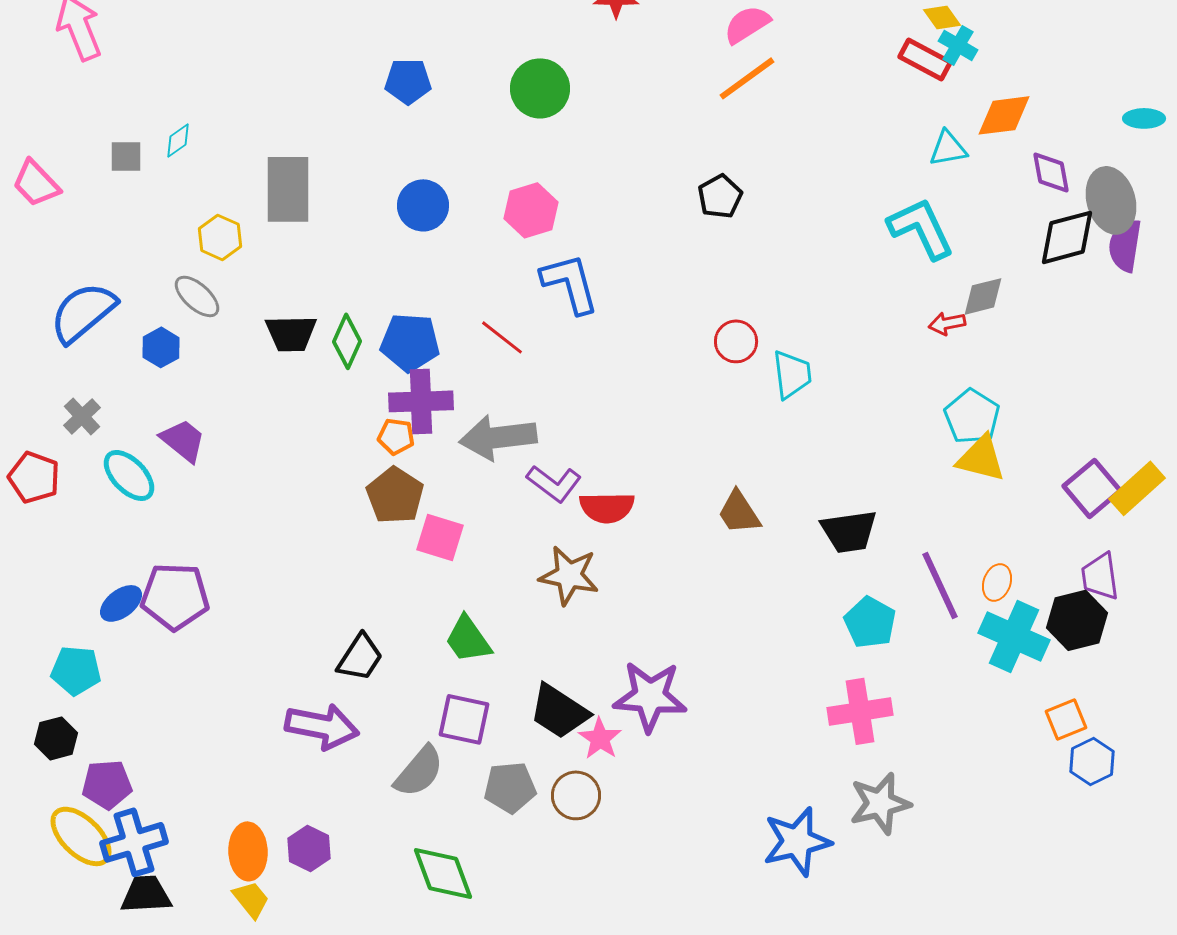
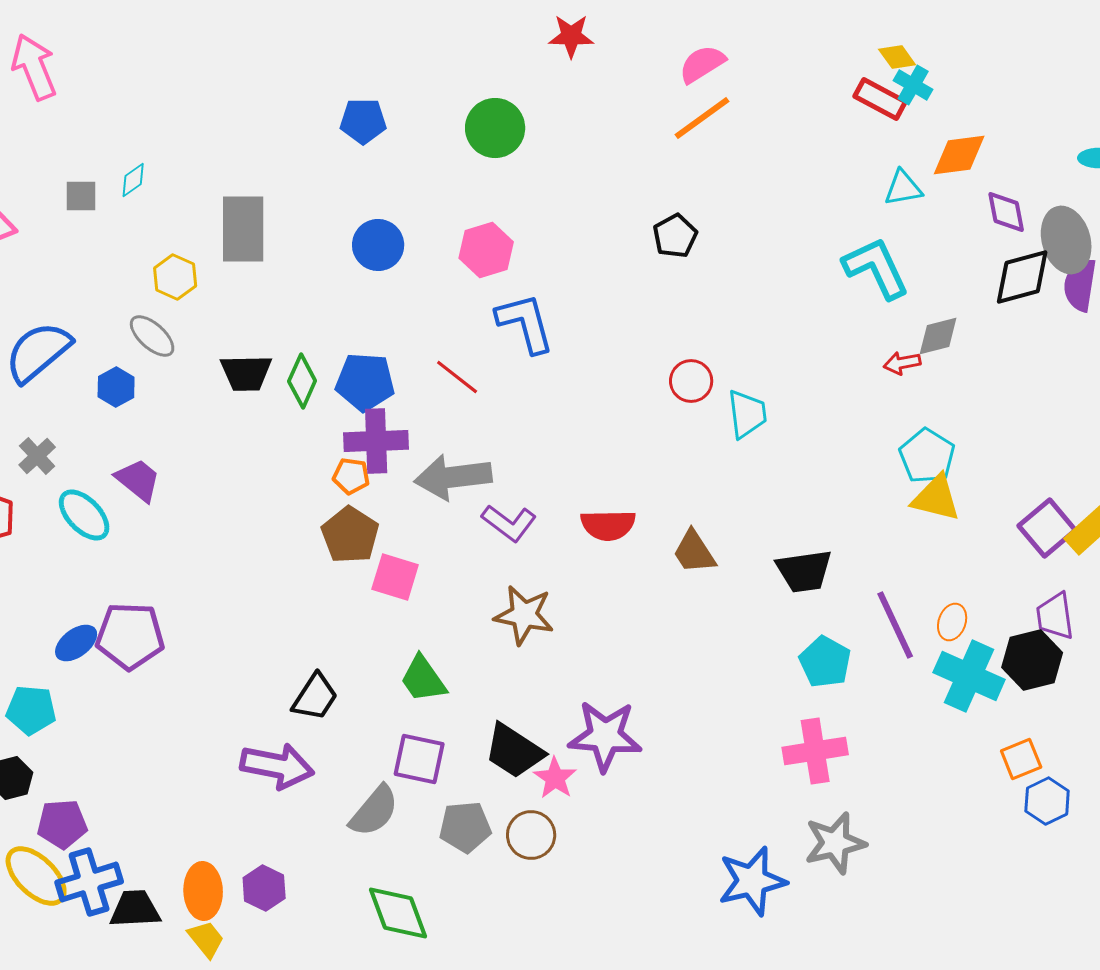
red semicircle: (607, 507) -> (608, 525), moved
black trapezoid: (146, 894) -> (135, 909), moved

